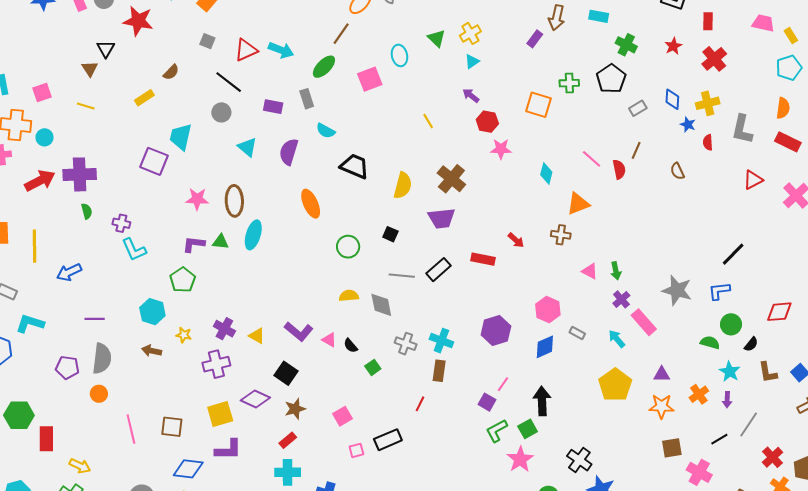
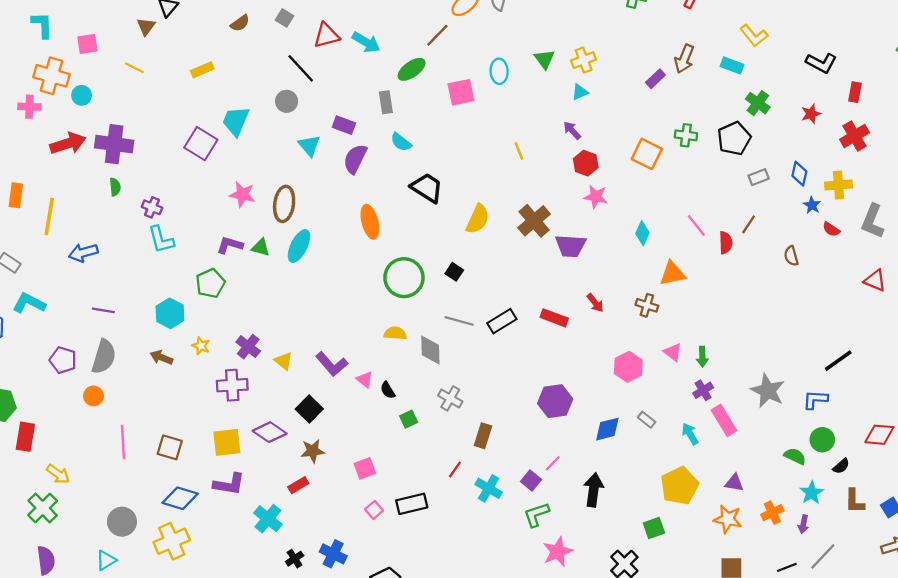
brown semicircle: (171, 72) -> (240, 23), moved
purple rectangle: (273, 107) -> (344, 125), moved
red semicircle: (708, 142) -> (831, 229), turned -63
red triangle: (753, 180) -> (875, 280), turned 40
purple trapezoid: (442, 218) -> (571, 246), moved
green circle: (348, 247) -> (404, 278), size x1.5
pink hexagon: (548, 310) -> (628, 367), moved
cyan cross: (441, 341) -> (489, 488), moved
green square: (528, 429) -> (654, 528), moved
pink square: (356, 450) -> (374, 510), turned -35
cyan cross: (288, 472) -> (268, 519), moved, turned 30

